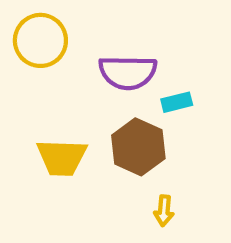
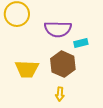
yellow arrow: (164, 211) -> (60, 94), moved

